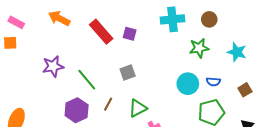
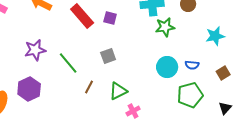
green star: (199, 48) -> (165, 27), moved
cyan star: (237, 52) -> (215, 36), turned -30
purple hexagon: (77, 110) -> (29, 89), moved

